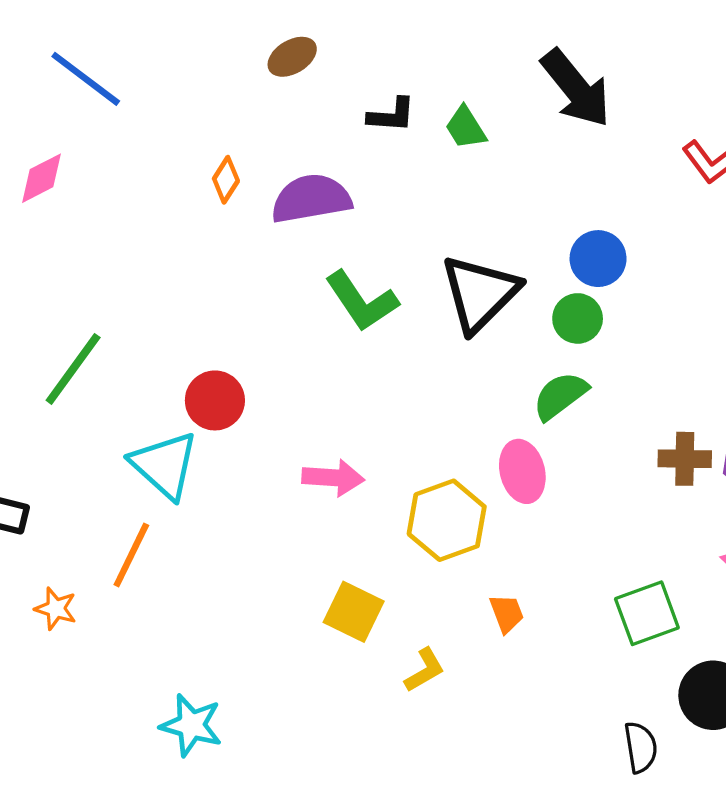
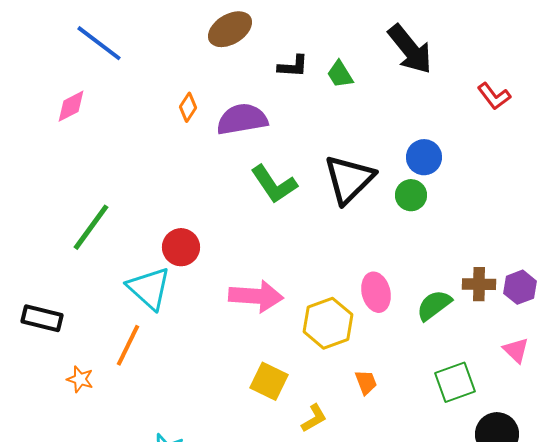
brown ellipse: (292, 57) -> (230, 29), size x1.4
green semicircle: (560, 396) -> (434, 305), moved
pink arrow: (333, 478) -> (256, 296), size x1.4

